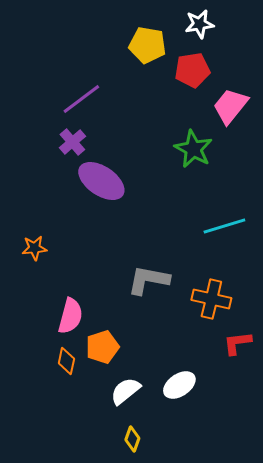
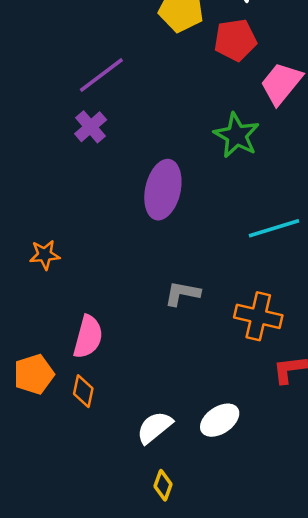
purple ellipse: (101, 181) -> (163, 190), moved, turned 69
gray L-shape: (148, 280) -> (182, 293), size x0.7
orange pentagon: (102, 347) -> (34, 374), moved

